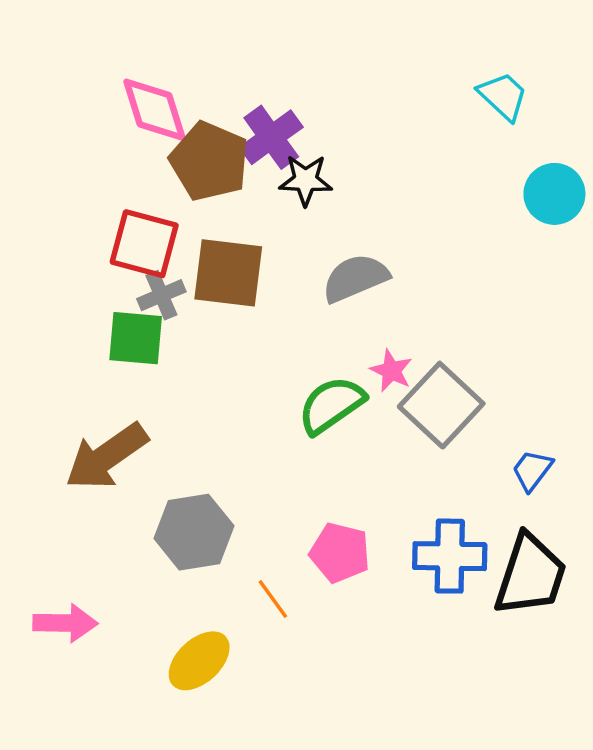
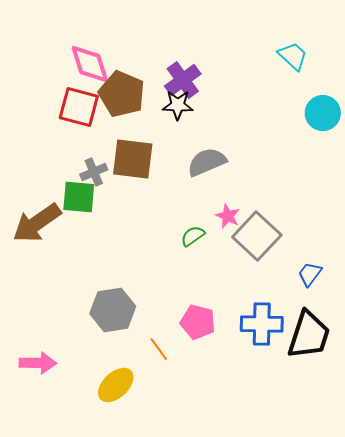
purple cross: (271, 137) -> (183, 80), moved
red square: (144, 244) -> (79, 107), moved
green semicircle: (331, 405) -> (193, 236), size x0.6
brown arrow: (106, 457) -> (37, 223), moved

